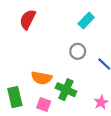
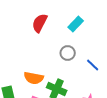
red semicircle: (28, 19) -> (40, 23), moved

